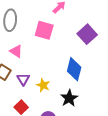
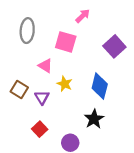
pink triangle: (16, 51) -> (45, 66), moved
yellow star: (43, 85) -> (65, 84), moved

